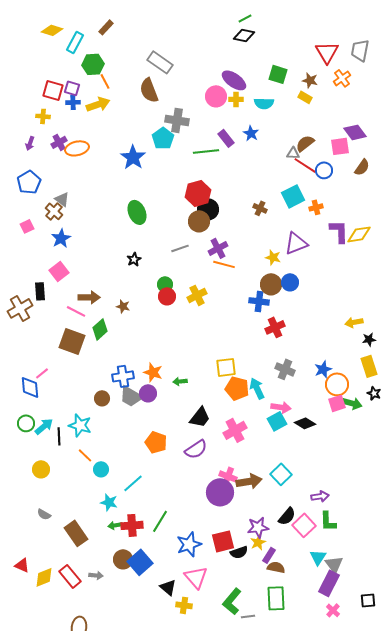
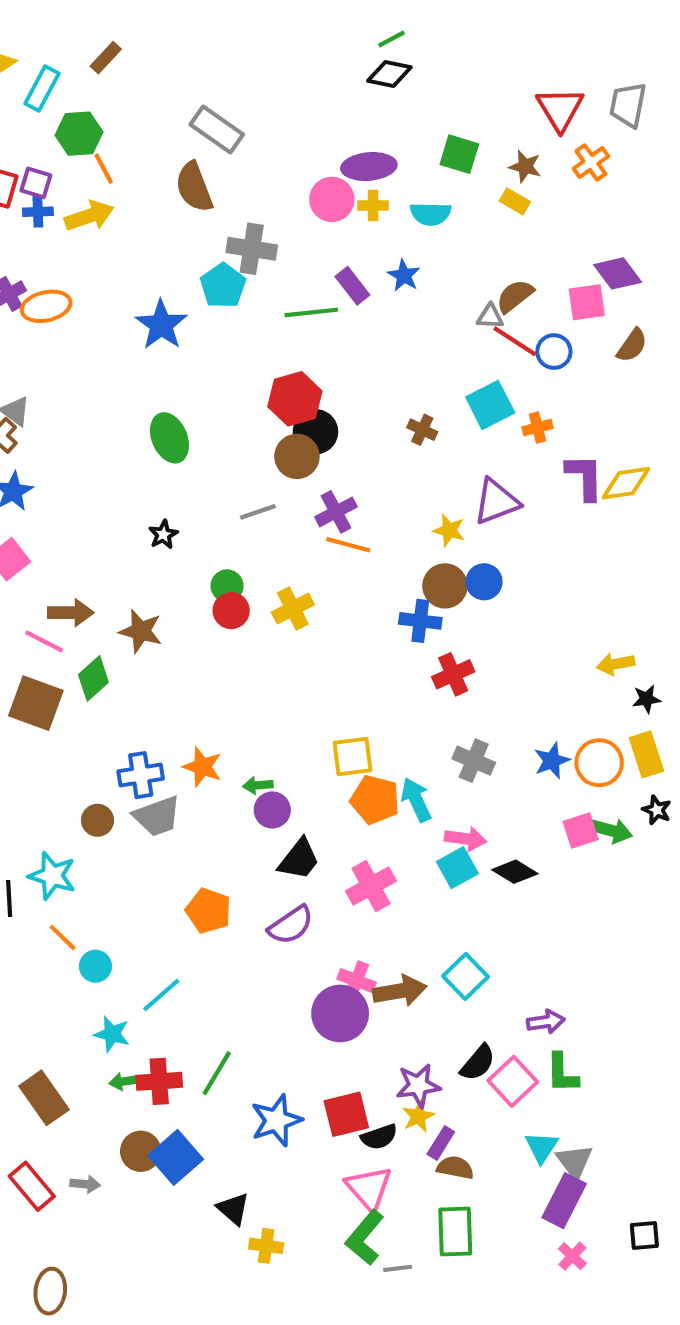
purple ellipse: (234, 80) -> (369, 167), turned -40
brown star: (123, 306) -> (141, 631), size x1.5
orange circle: (337, 384) -> (599, 763), moved
purple circle: (148, 393) -> (272, 810), moved
gray trapezoid: (131, 396) -> (157, 816), turned -50
pink triangle: (196, 577) -> (369, 1188), moved

